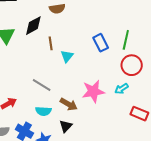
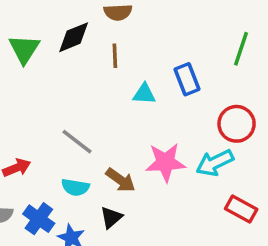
green line: (126, 40) -> (241, 49), moved
brown line: (51, 43) -> (115, 56), moved
cyan triangle: (67, 56) -> (144, 94), moved, turned 48
cyan arrow: (122, 89) -> (215, 163), size x1.5

